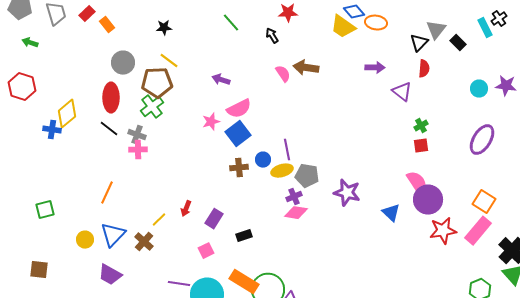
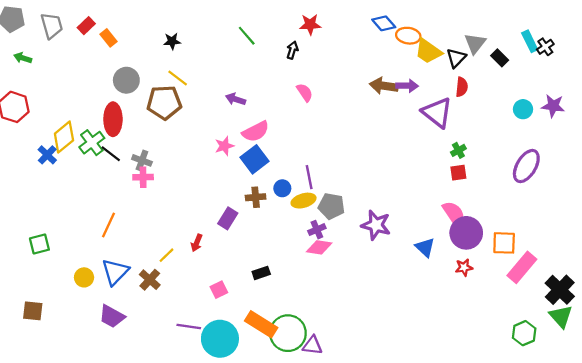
black cross: (499, 19) -> (545, 47), moved
yellow trapezoid: (343, 27) -> (428, 51), moved
black arrow: (272, 36) -> (292, 50), turned 49
brown arrow: (306, 68) -> (384, 86), moved
purple triangle: (402, 92) -> (437, 113), size x1.4
green cross: (152, 107) -> (92, 143), moved
blue cross: (52, 130) -> (47, 155), turned 36
orange square: (484, 202) -> (504, 243), moved, turned -30
purple rectangle: (214, 219) -> (228, 218), moved
red star: (443, 231) -> (464, 267), moved, size x0.6

